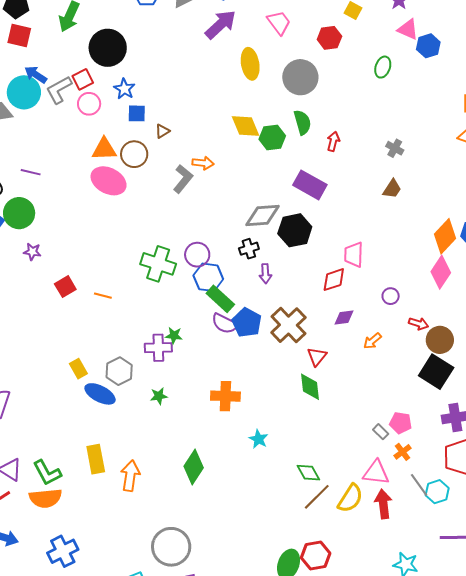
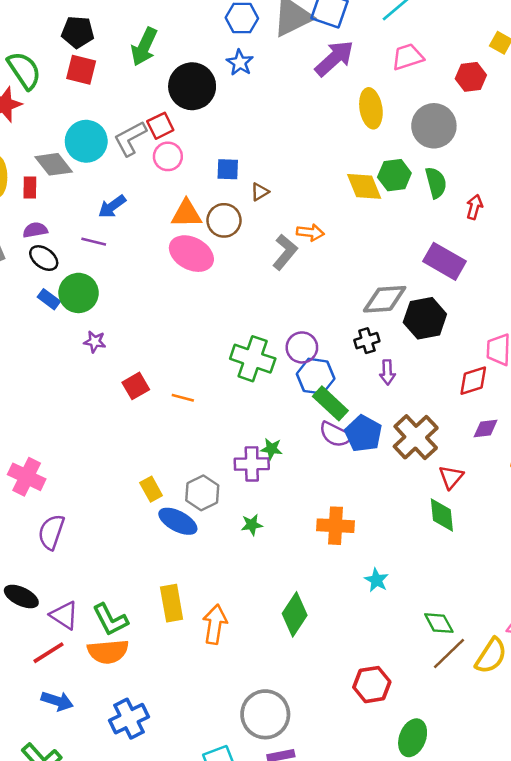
pink trapezoid: (279, 23) -> (408, 57), turned -72
blue arrow: (36, 75) -> (112, 206), moved, turned -70
blue star: (124, 89) -> (240, 63), moved
green hexagon: (272, 138) -> (394, 175), moved
red hexagon: (316, 555) -> (372, 685), moved

